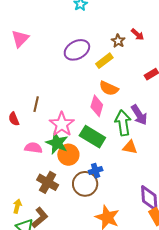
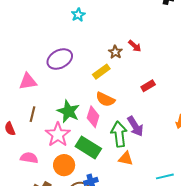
pink triangle: (20, 39) -> (28, 81), moved, turned 36
purple ellipse: (77, 50) -> (60, 59), moved
green star: (57, 143) -> (68, 111), moved

